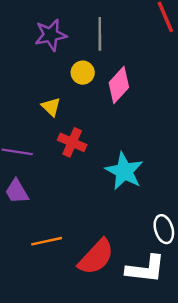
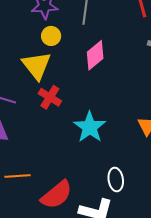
yellow circle: (83, 73) -> (51, 36), moved
yellow triangle: (51, 107) -> (37, 65), size x1.8

